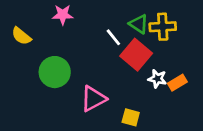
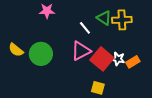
yellow semicircle: (21, 36) -> (16, 50), moved
red square: (136, 55) -> (102, 59), moved
pink triangle: (93, 99) -> (81, 51), moved

